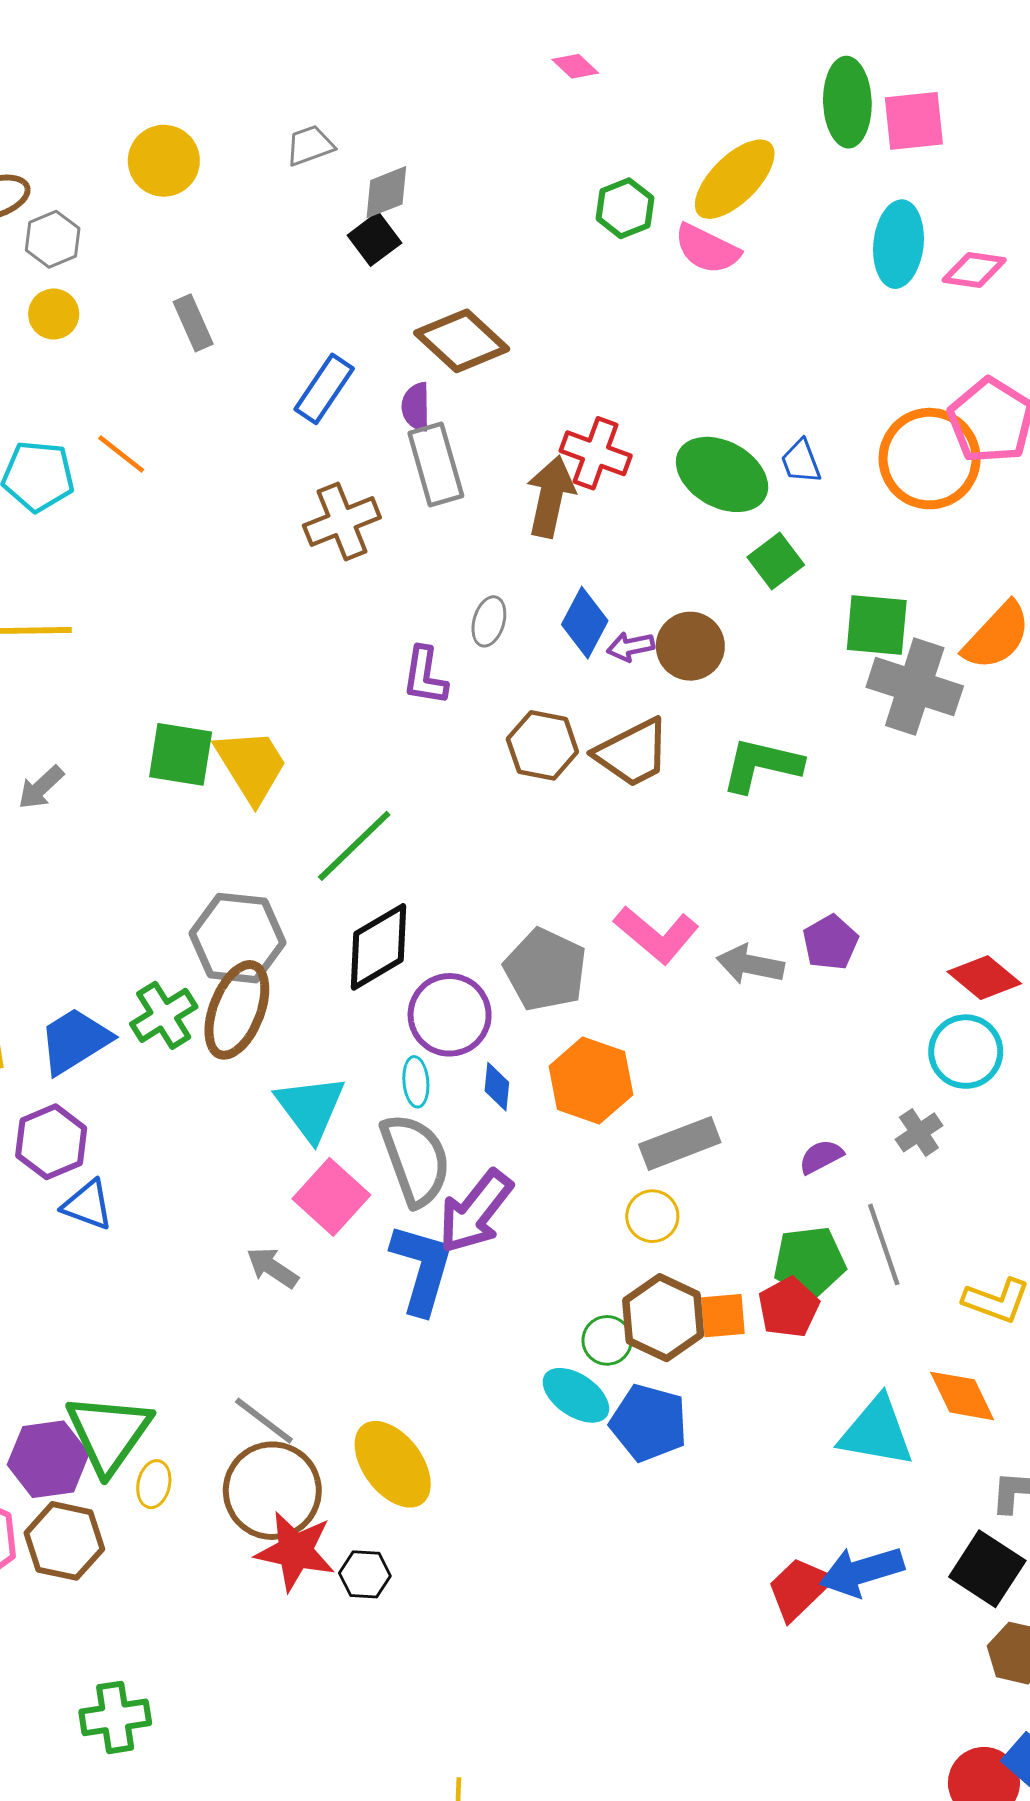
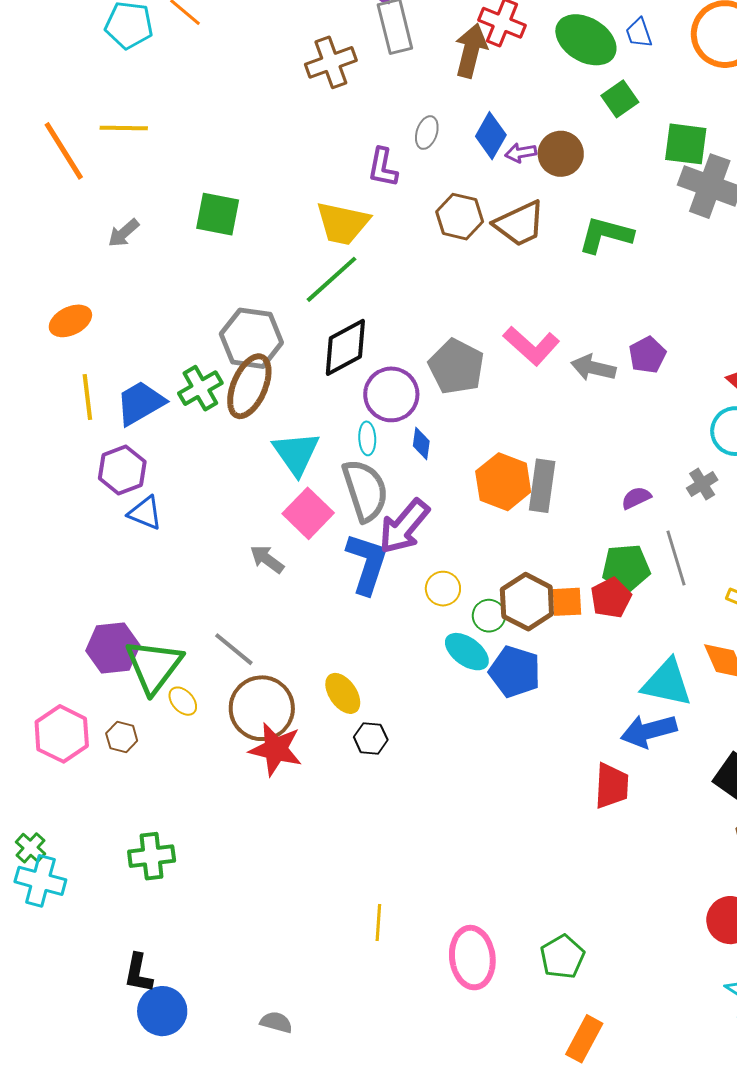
yellow trapezoid: (251, 765) -> (343, 223), moved, turned 132
orange hexagon: (591, 1080) -> (503, 482), moved
gray rectangle: (680, 1143) -> (542, 486), turned -63
yellow circle: (652, 1216) -> (443, 589), moved
gray line: (264, 1421) -> (234, 649), moved
purple hexagon: (48, 1459) -> (113, 648), moved
yellow ellipse: (393, 1464) -> (343, 693), size x0.7
yellow ellipse: (154, 1484) -> (183, 701), turned -56
brown hexagon: (64, 1541) -> (122, 737), size x0.6
blue arrow: (862, 1571) -> (649, 731), moved
black hexagon: (365, 1574) -> (371, 738), moved
red trapezoid: (799, 1588) -> (612, 786), turned 135

